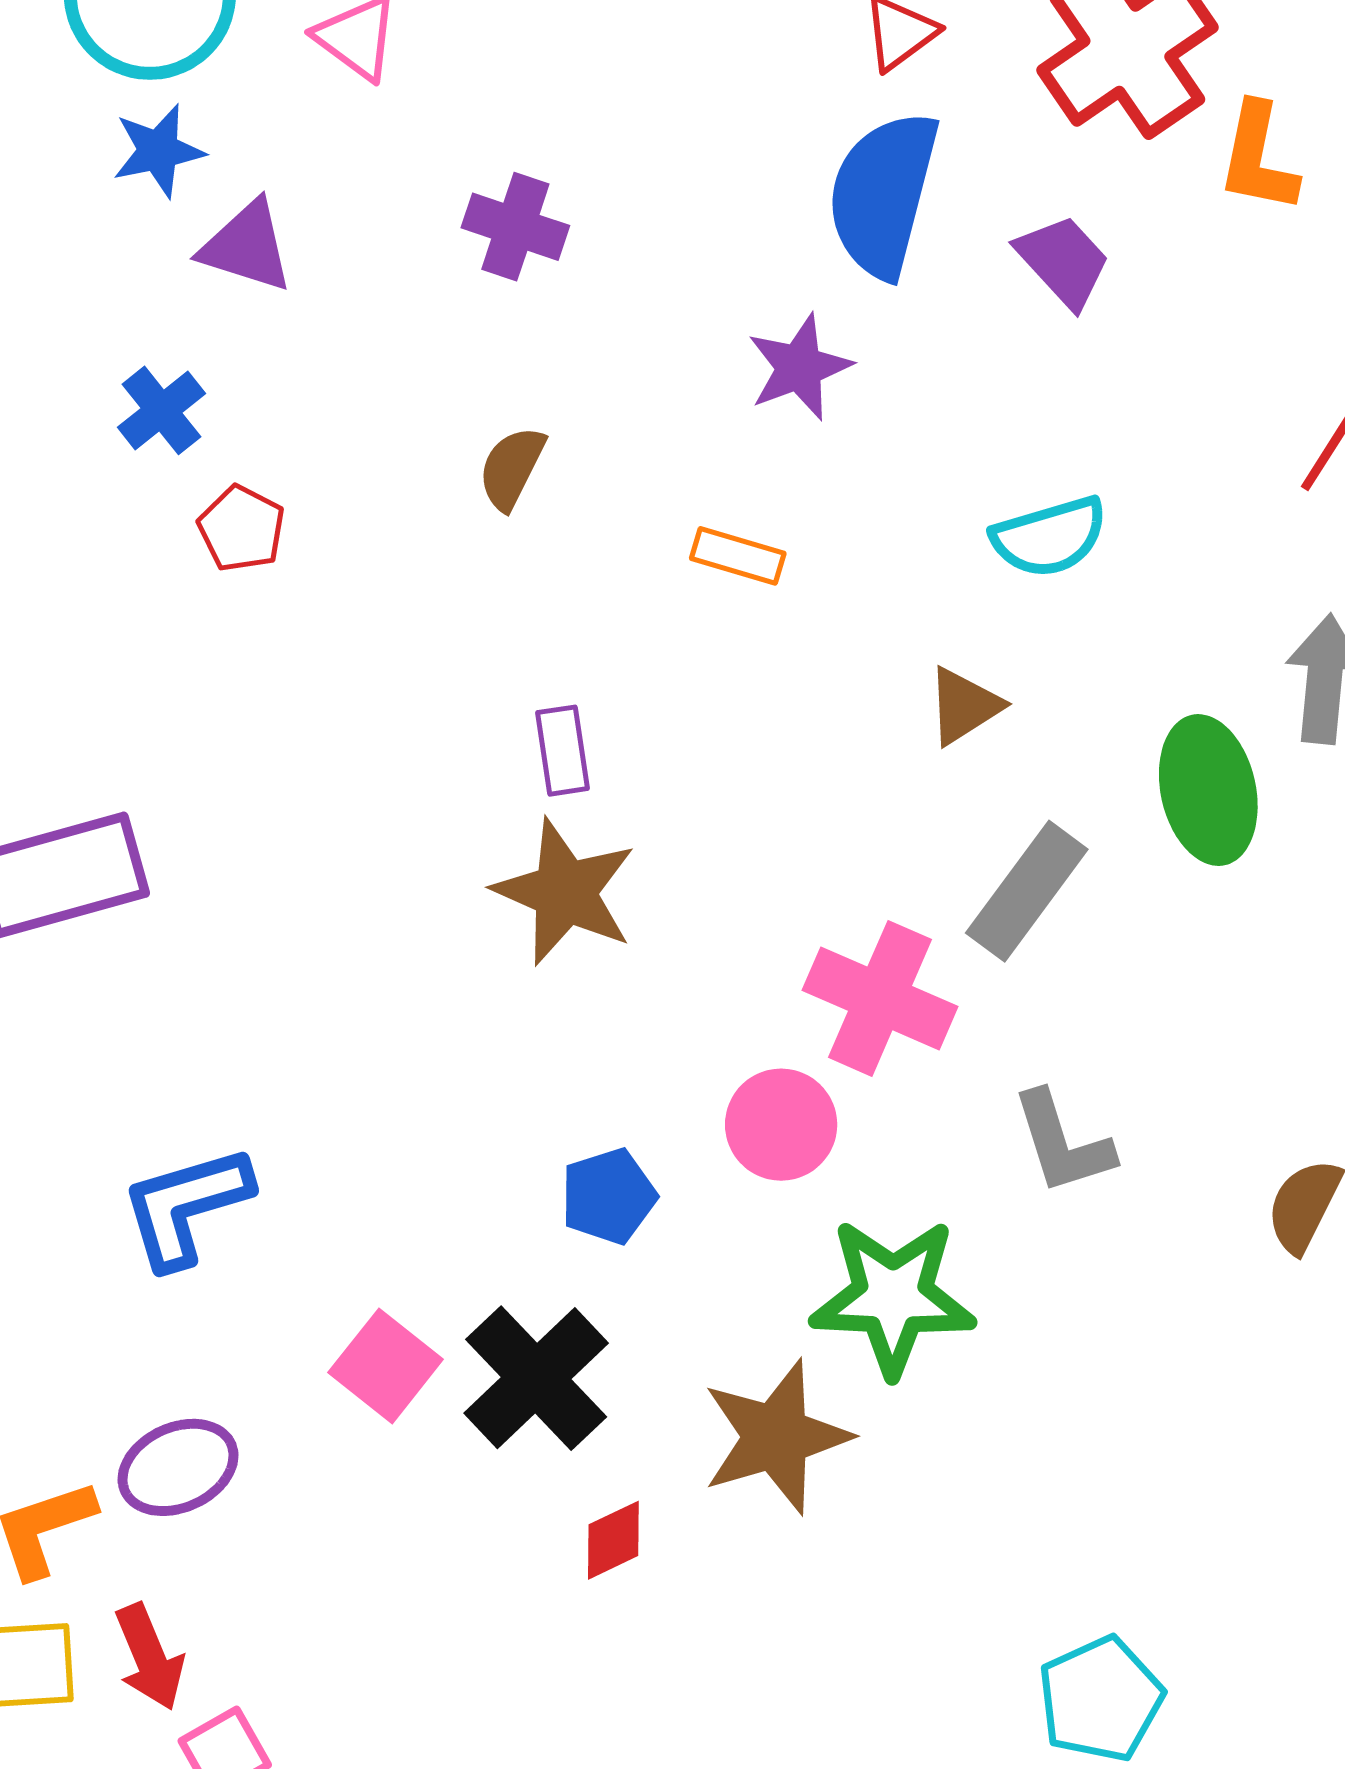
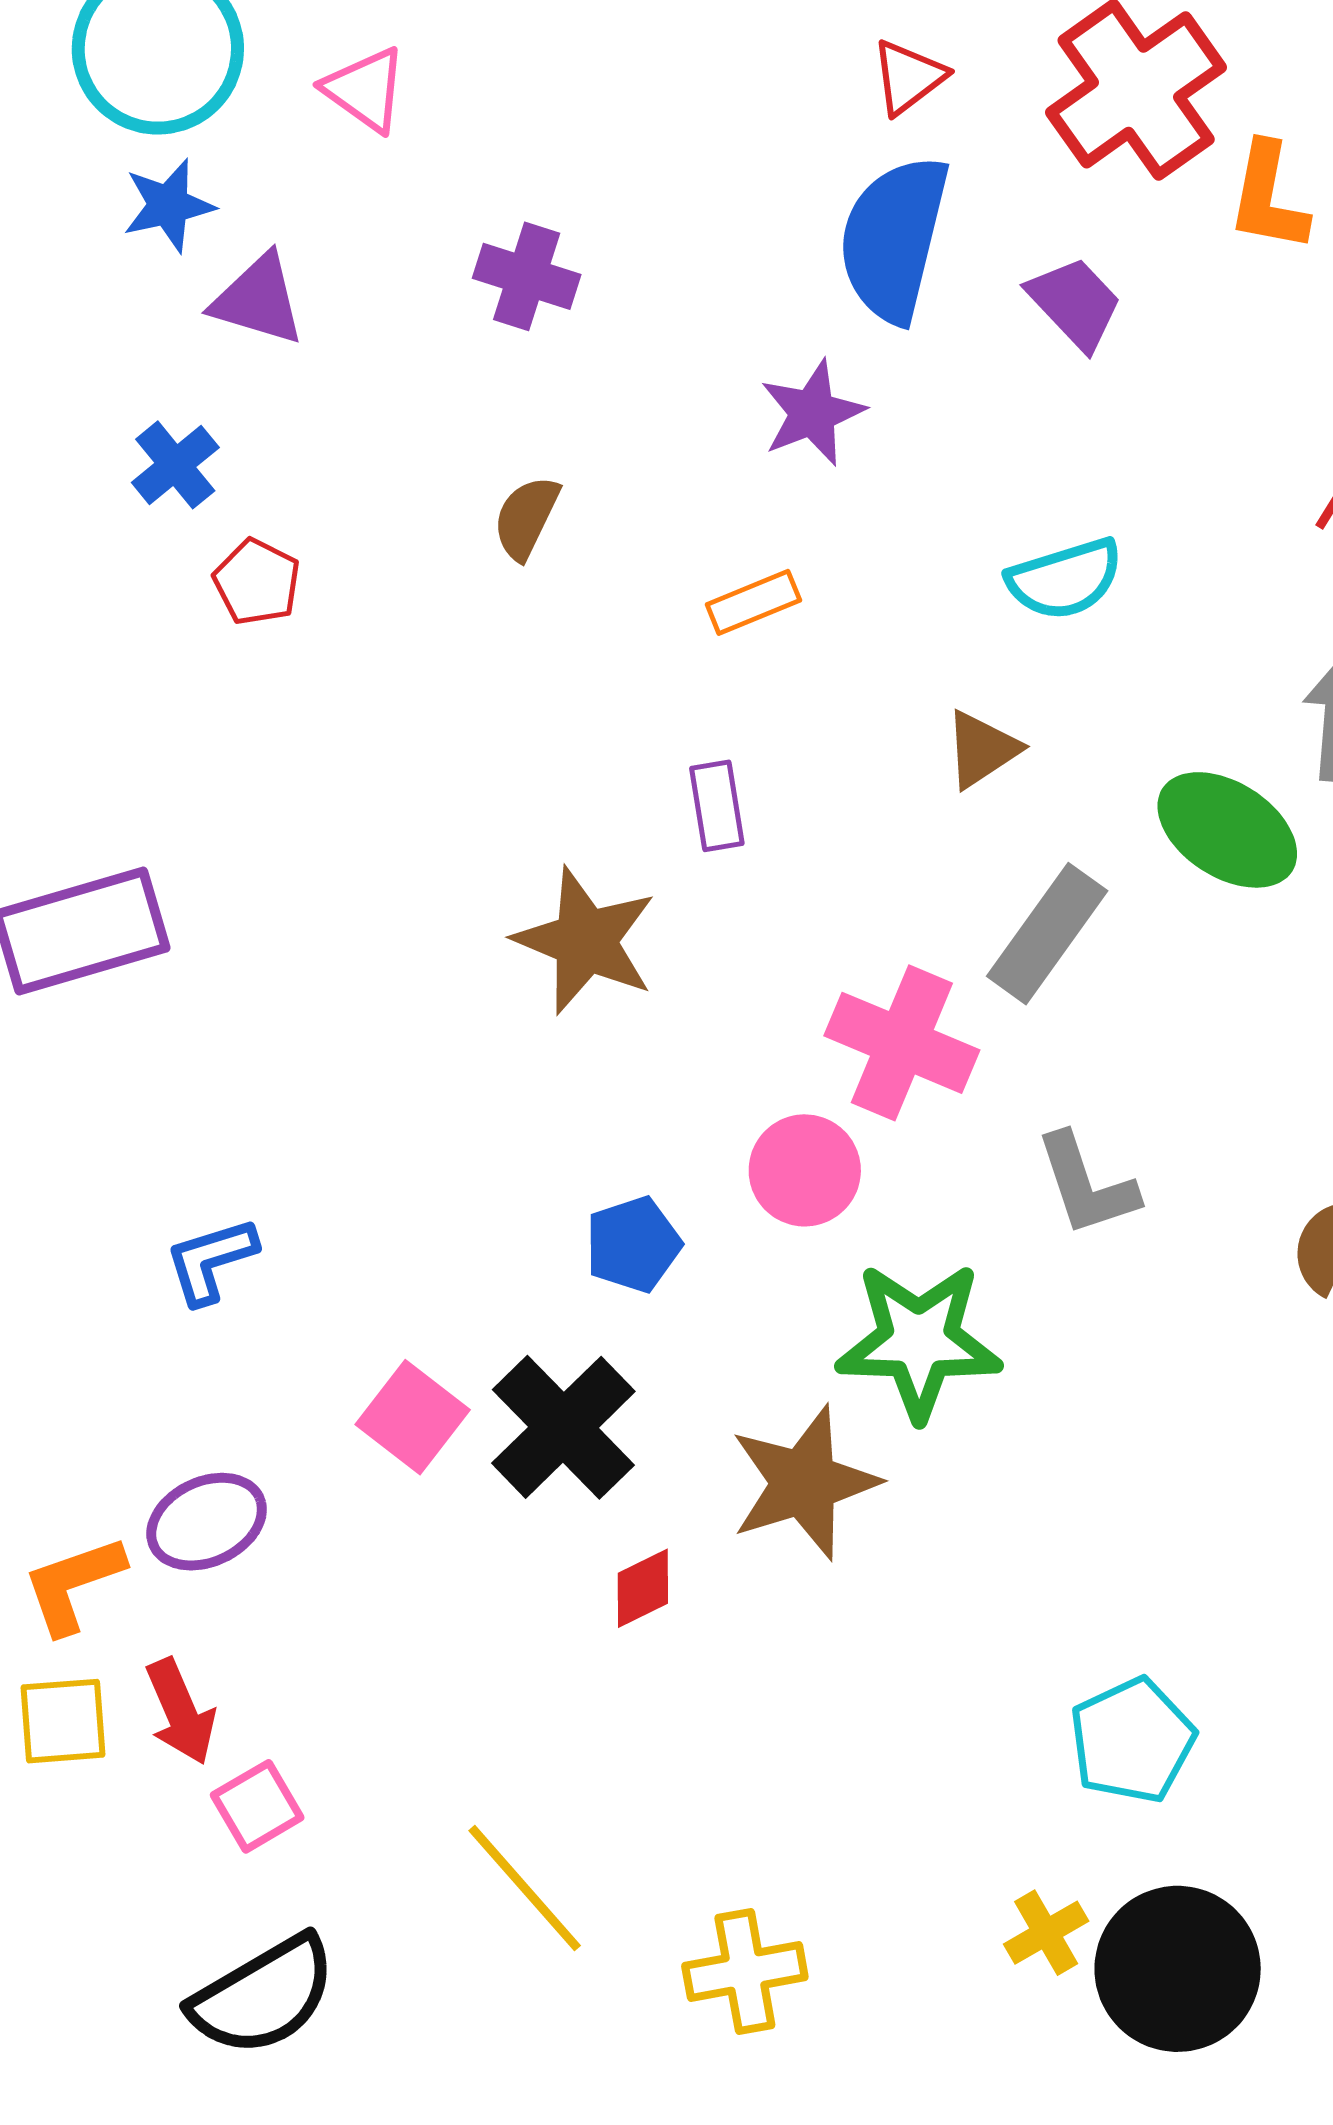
orange rectangle: (738, 556) -> (753, 602), turned -38
purple rectangle: (562, 751) -> (717, 806), moved
green ellipse: (1208, 790) -> (1227, 830), turned -44
blue L-shape: (186, 1206) -> (211, 1261), size x0.7

